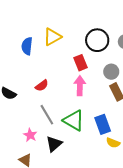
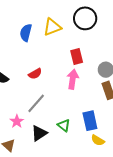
black circle: (97, 40) -> (85, 18), moved
gray line: (47, 115) -> (36, 103), turned 65
green triangle: (74, 121) -> (64, 125), moved, size x0.6

